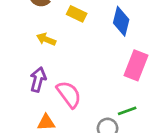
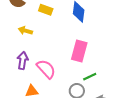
pink rectangle: (136, 65) -> (79, 51), moved

